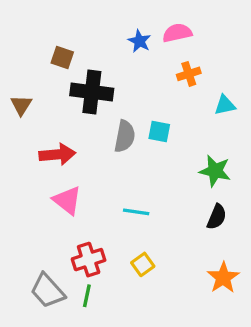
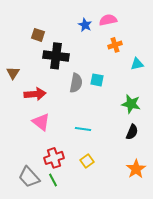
brown triangle: (21, 105) -> (13, 73), moved
green line: (87, 296) -> (53, 180), turned -40

